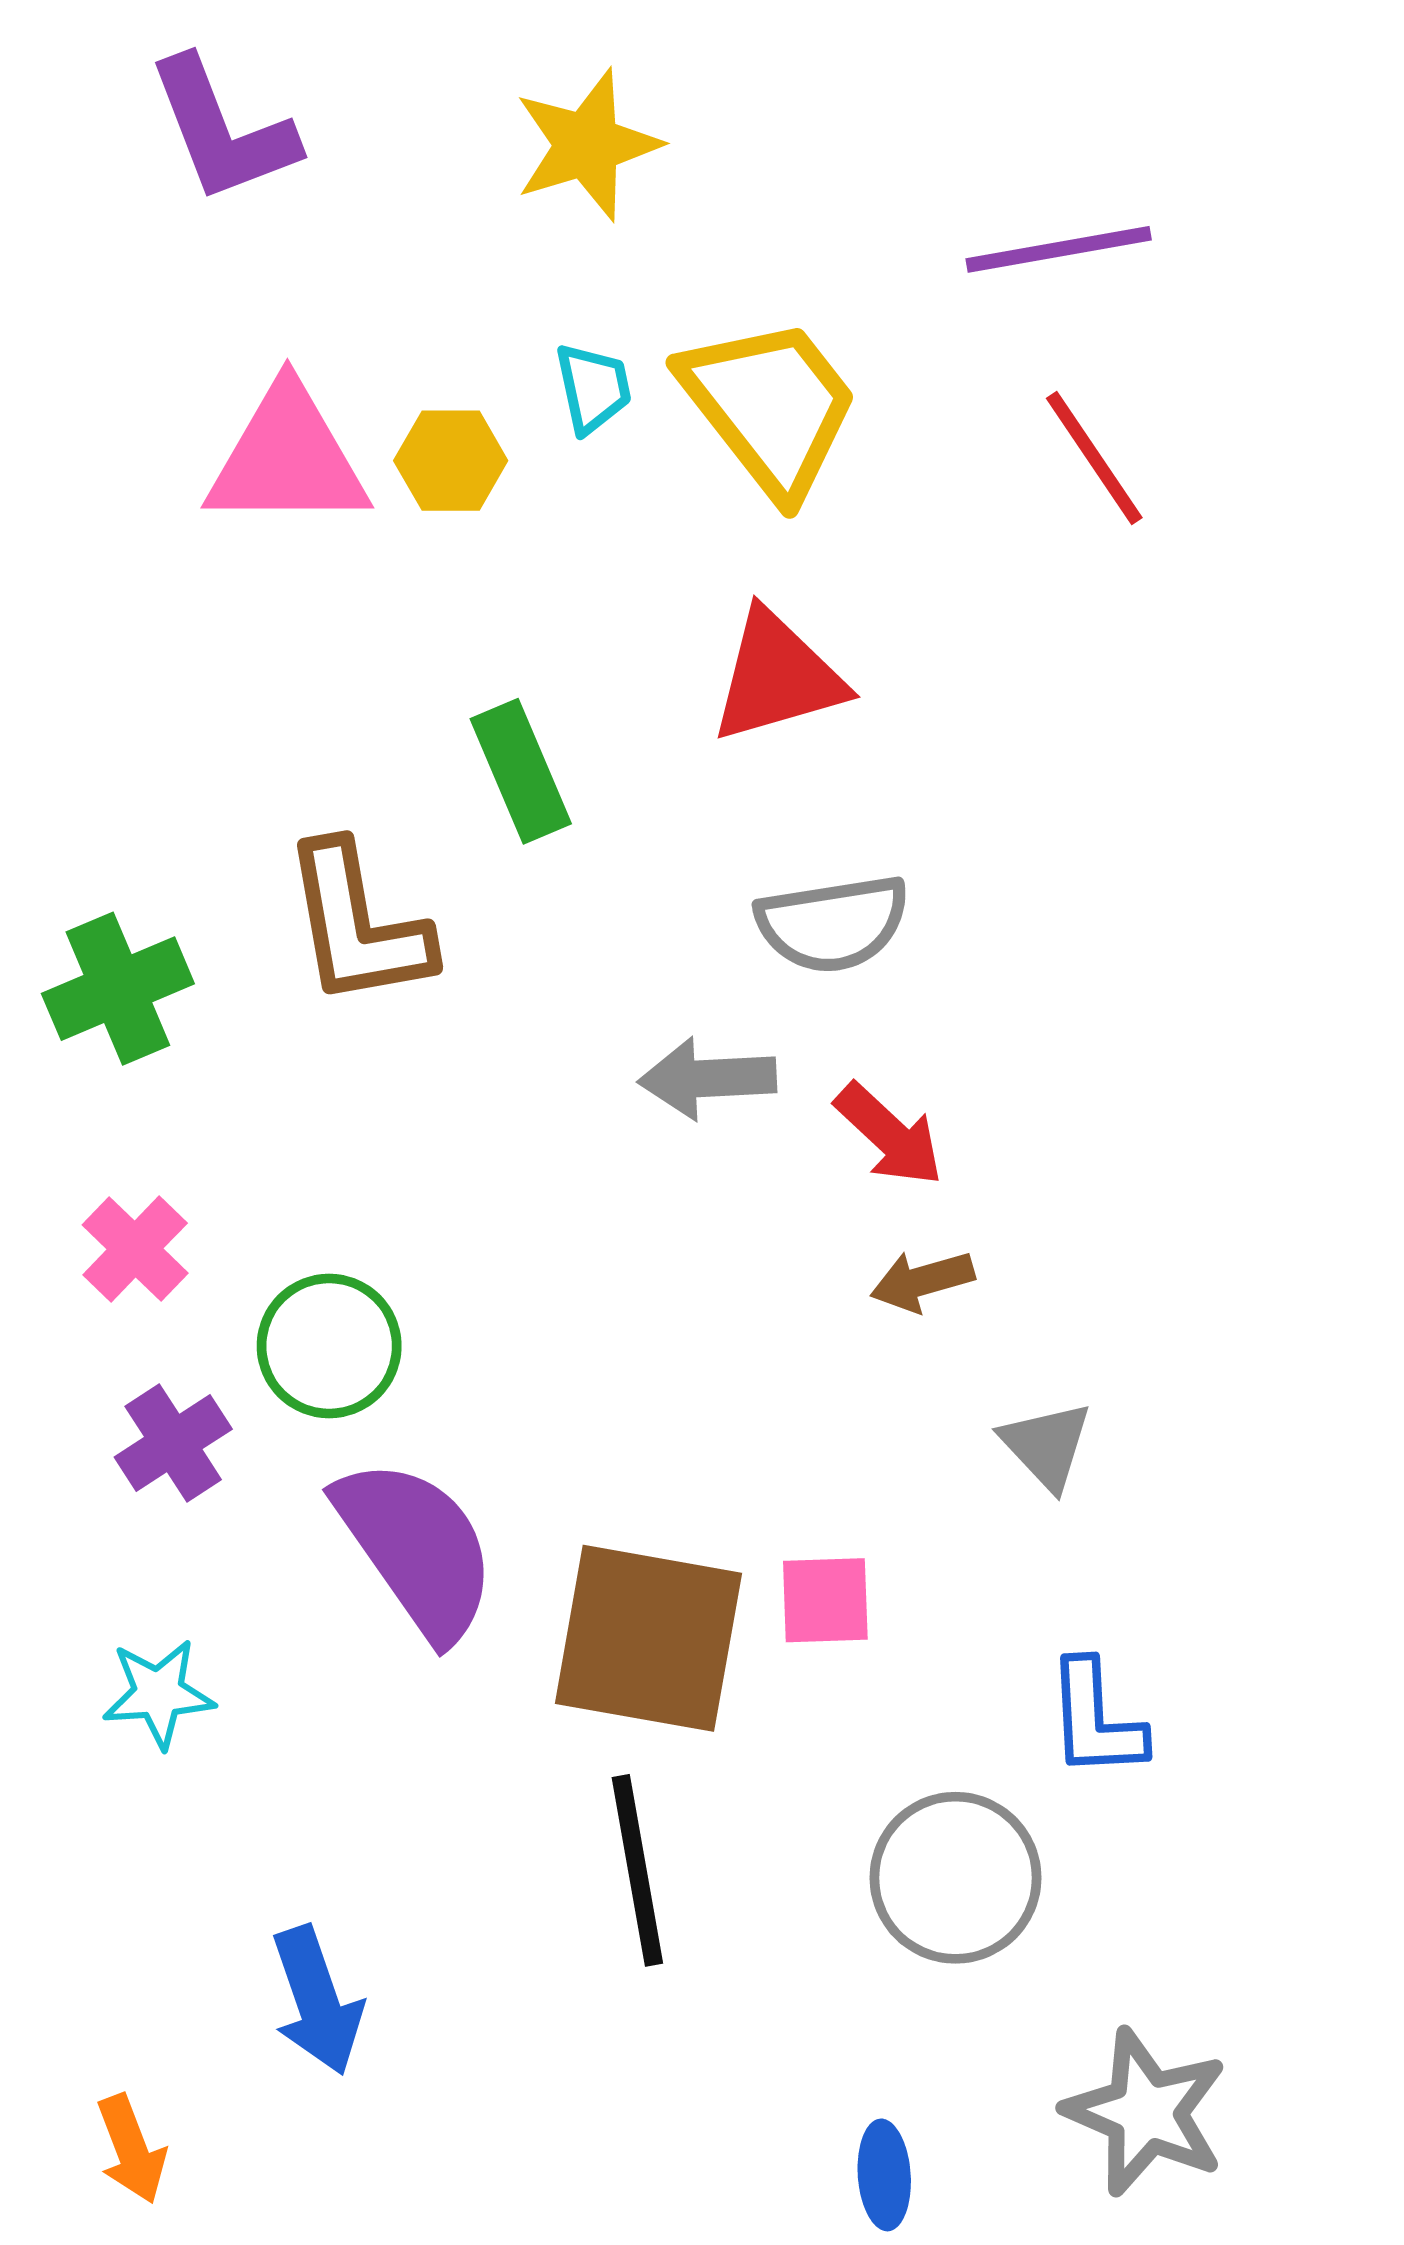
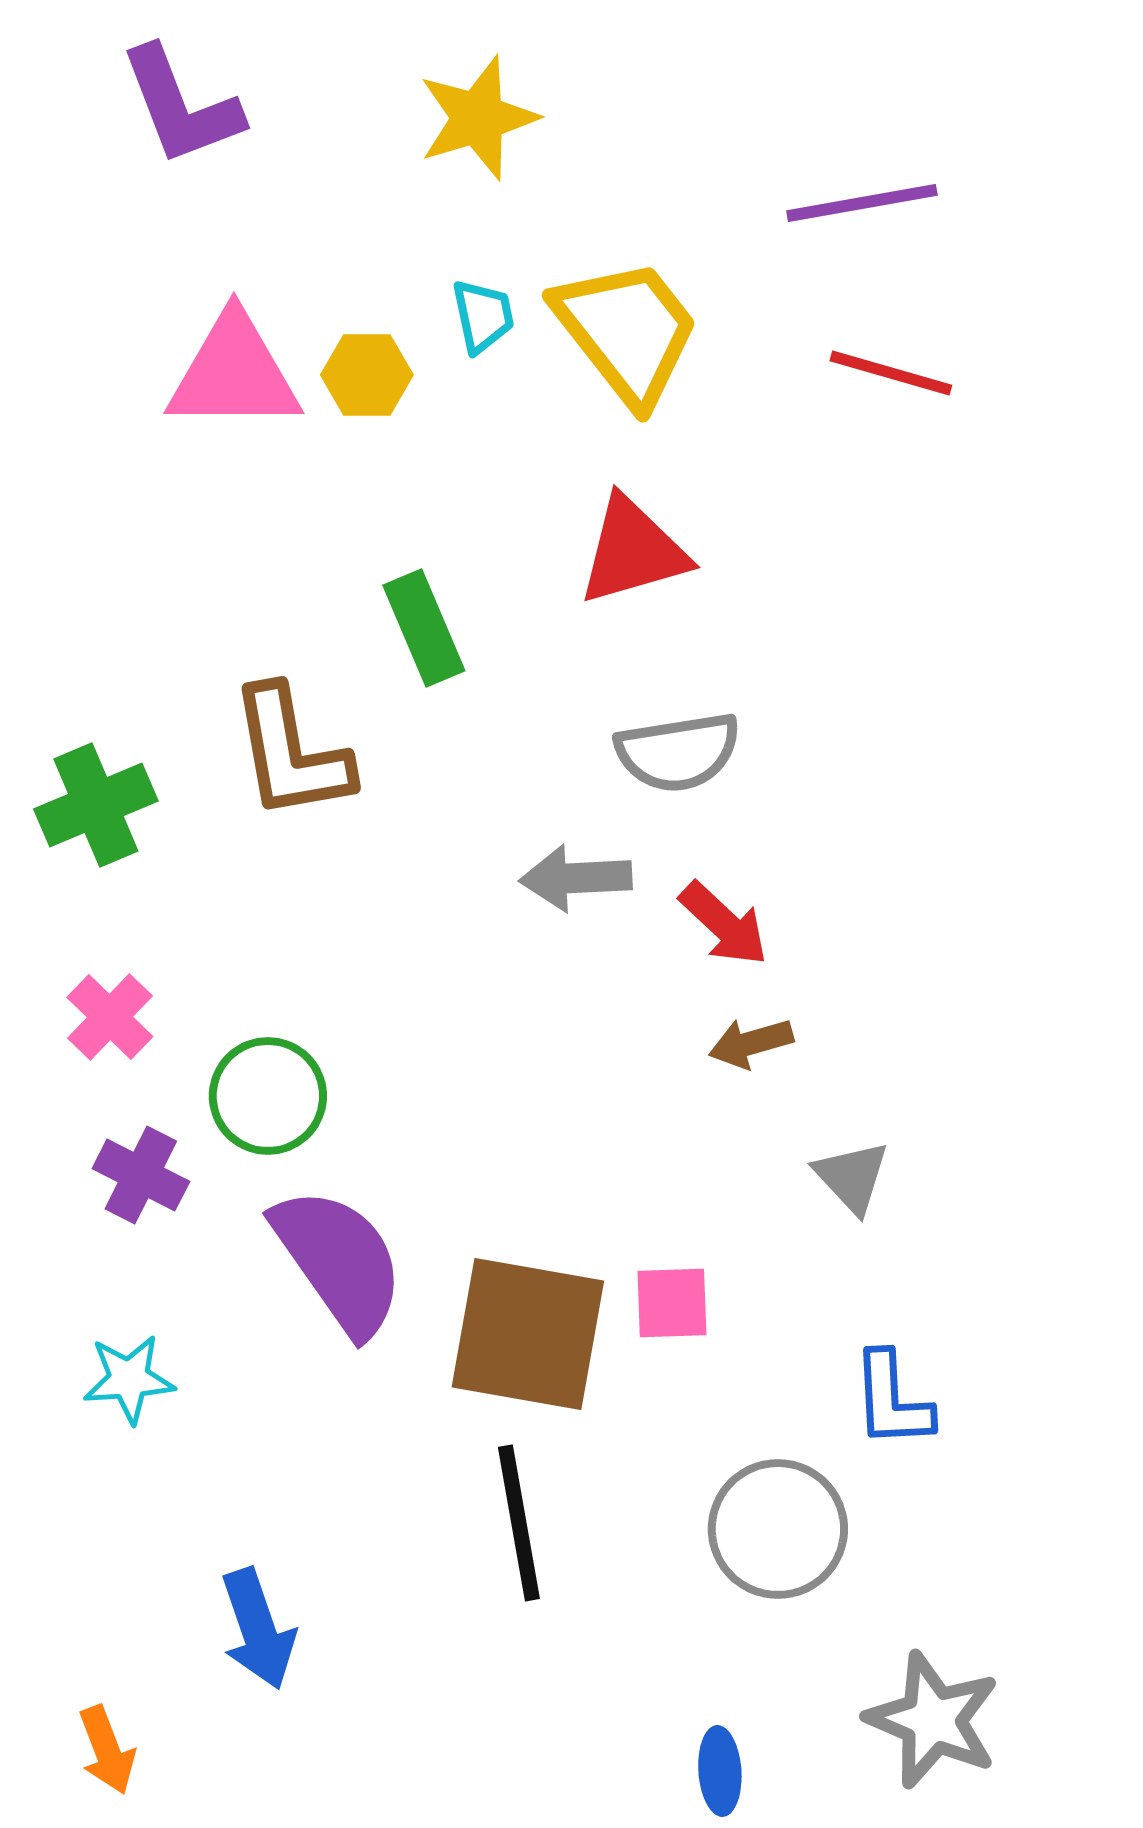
red line: (1094, 458) -> (891, 373), turned -40
purple cross: (173, 1443) -> (141, 1175), turned -30

